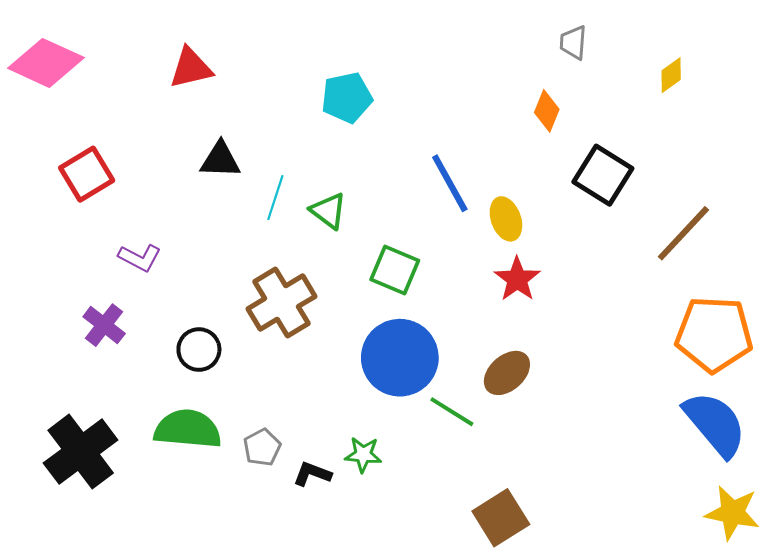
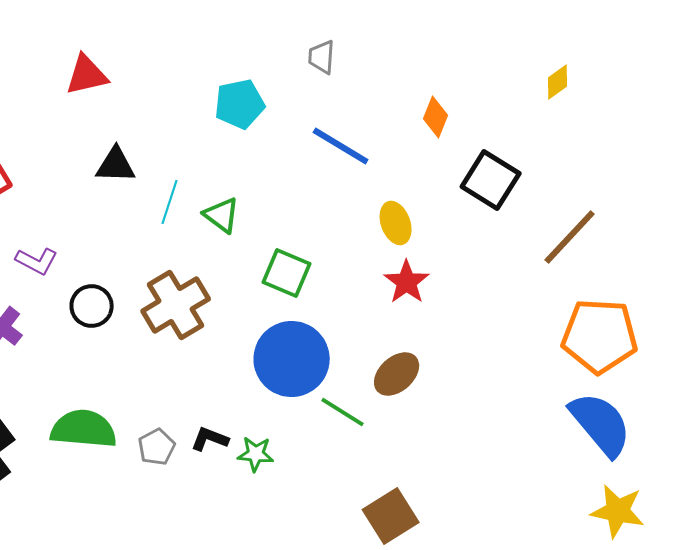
gray trapezoid: (573, 42) -> (322, 57), moved
blue line: (450, 183) -> (341, 146), moved, turned -30
black circle: (199, 350) -> (92, 306), moved
black L-shape: (312, 474) -> (210, 439), moved

